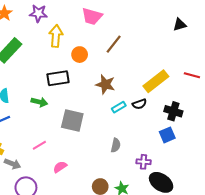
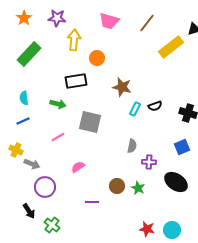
brown line: (114, 44) -> (147, 23), moved
yellow rectangle: (156, 81) -> (171, 47), moved
cyan rectangle: (119, 107) -> (135, 109), turned -32
blue square: (167, 135) -> (182, 147), moved
pink line: (39, 145) -> (58, 137), moved
purple cross: (144, 162) -> (149, 162), moved

